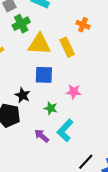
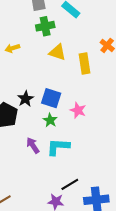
yellow triangle: (39, 44) -> (57, 52), size x0.7
blue square: (44, 75) -> (51, 98), moved
cyan L-shape: (65, 130) -> (58, 147), turned 35

